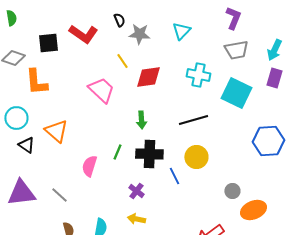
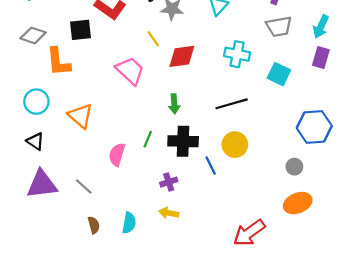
black square: (48, 43) -> (80, 30), moved
cyan square: (236, 93) -> (279, 74), size x0.7
black triangle: (26, 145) -> (35, 141), moved
purple cross: (136, 191) -> (169, 182), turned 35
gray circle: (232, 191) -> (294, 167), moved

